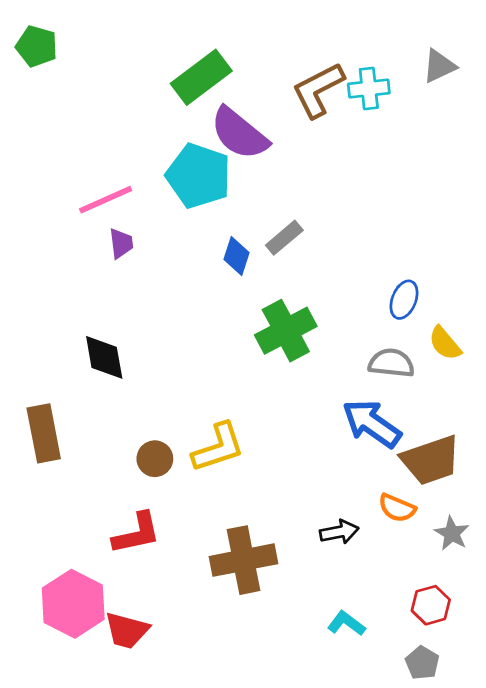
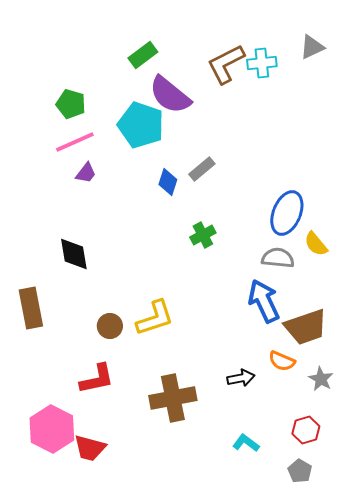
green pentagon: (37, 46) -> (71, 104), moved
green rectangle: (201, 77) -> (143, 55), size x0.7
purple trapezoid: (121, 243) -> (86, 173), turned 45
blue ellipse: (404, 300) -> (287, 213), size x1.6
green cross: (286, 331) -> (203, 235), size x0.6
blue arrow: (372, 424) -> (264, 301), turned 30

